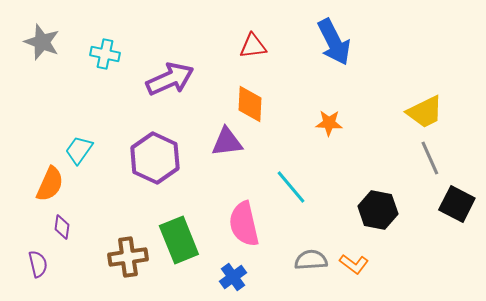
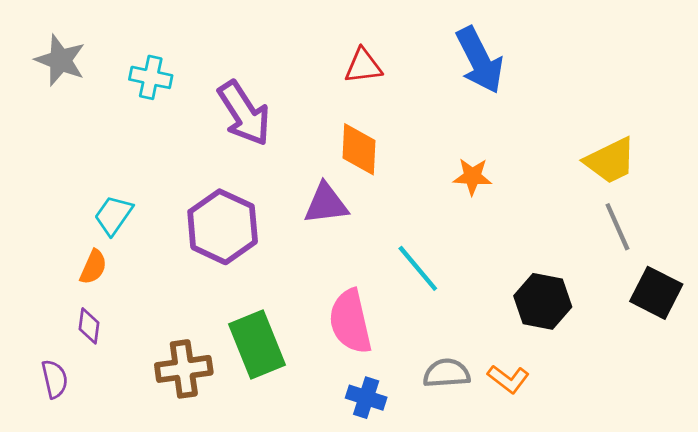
purple arrow: (170, 79) -> (244, 113), turned 81
orange semicircle: (50, 184) -> (93, 267), moved, size x0.7
blue cross: (233, 277) -> (366, 398), moved, turned -36

